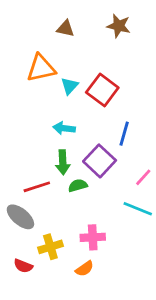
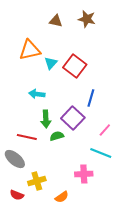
brown triangle: (65, 29) -> (56, 21), moved
cyan arrow: (64, 128) -> (37, 94), moved
red line: (37, 187) -> (27, 137), turned 30
pink cross: (93, 237) -> (84, 174), moved

